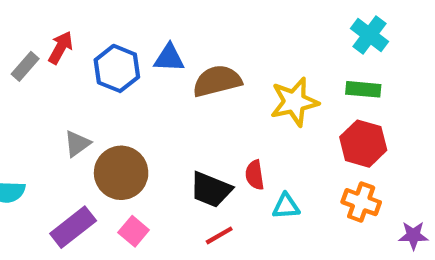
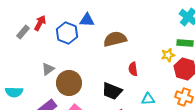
blue triangle: (169, 58) -> (87, 20), moved
yellow star: (294, 102) -> (168, 55), moved, size x0.6
red semicircle: (255, 175) -> (133, 69), moved

